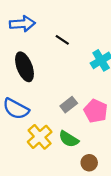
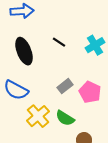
black line: (62, 40) -> (59, 42), moved

